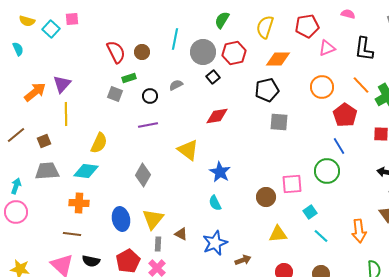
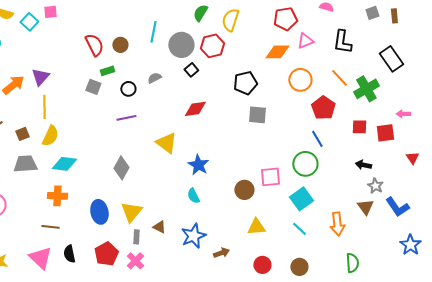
yellow semicircle: (265, 27) -> (230, 20), moved
orange diamond: (278, 59) -> (277, 52), moved
yellow semicircle: (99, 143) -> (50, 136), moved
cyan square: (310, 212) -> (301, 199), moved, size x1.6
black semicircle: (91, 261) -> (69, 254), turned 66

